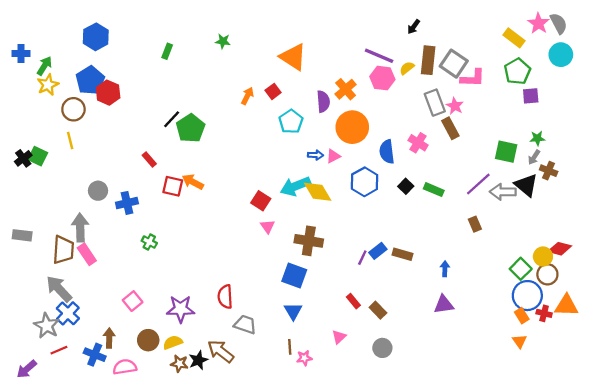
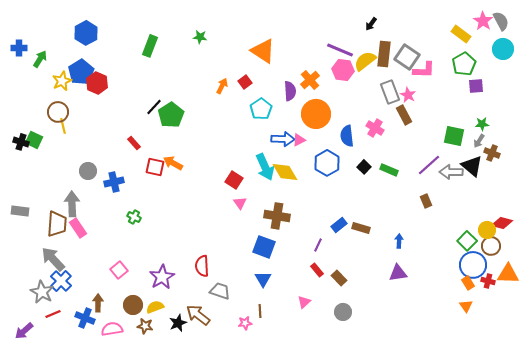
green rectangle: (167, 51) -> (150, 46), size x1.5
yellow semicircle: (407, 68) -> (365, 61), size x1.6
yellow star: (48, 85) -> (62, 81), moved
brown circle: (73, 109) -> (58, 112), moved
blue arrow: (315, 155) -> (283, 139), size x1.6
black cross: (23, 158) -> (21, 142), turned -35
cyan arrow: (295, 186) -> (265, 167), turned -92
purple line: (362, 258) -> (318, 245), moved
purple star: (181, 309) -> (162, 277), turned -30
pink star: (304, 358) -> (245, 323), moved
brown star: (179, 364) -> (145, 326), moved

